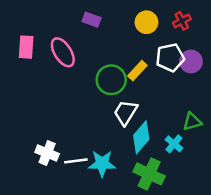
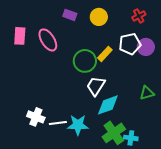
yellow circle: (146, 22) -> (99, 17), moved
cyan diamond: (141, 137) -> (108, 105), turned 30
cyan cross: (174, 144) -> (131, 138), moved, turned -32
green cross: (149, 174) -> (114, 133), turned 30

